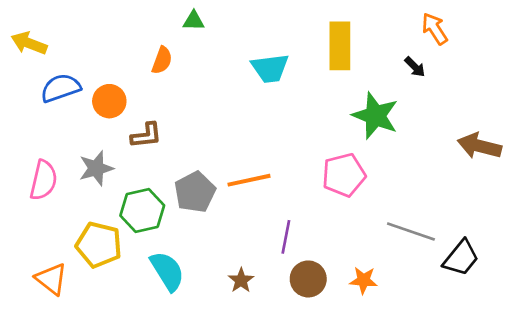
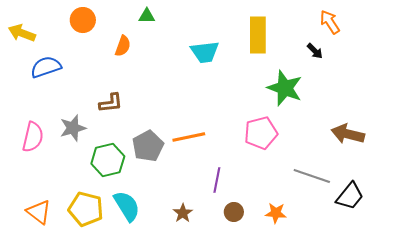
orange circle: (109, 101) -> (83, 20), moved
brown arrow: (479, 146) -> (348, 134), moved
yellow pentagon: (99, 245) -> (86, 209), moved
brown circle: (308, 279) -> (234, 212), size x0.7

